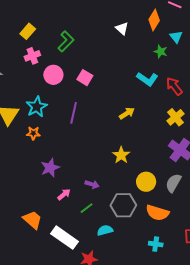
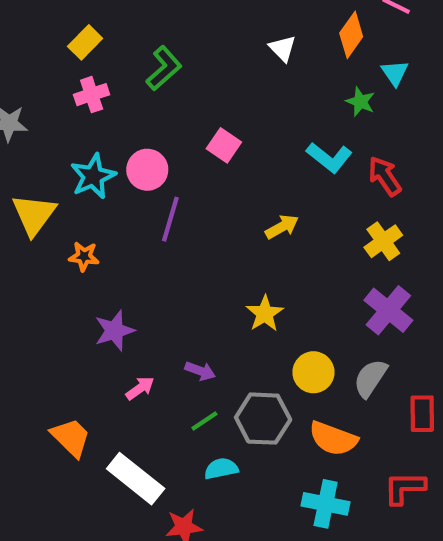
pink circle: (53, 75) -> (147, 170), moved
pink square: (85, 78) -> (224, 145), moved
cyan star: (37, 107) -> (93, 176), moved
green line: (87, 208) -> (204, 421), moved
cyan cross: (156, 244) -> (326, 504), size x1.5

